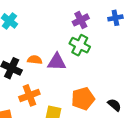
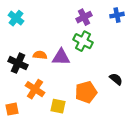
orange cross: (29, 95) -> (35, 89), turned -36
black semicircle: (114, 105) -> (116, 79), moved

